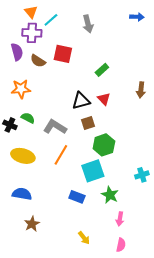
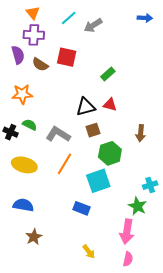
cyan line: (51, 20) -> (69, 18), moved
gray arrow: (88, 24) -> (93, 25), turned 72
brown arrow: (141, 90) -> (141, 133), moved
red triangle: (104, 99) -> (110, 105), turned -32
green star: (110, 195) -> (137, 206), moved
pink arrow: (120, 219) -> (127, 232), size x1.6

